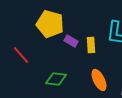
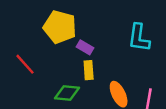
yellow rectangle: (91, 45) -> (89, 70), moved

